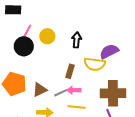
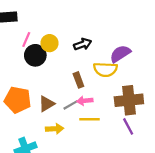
black arrow: (77, 40) -> (83, 44), turned 70
black circle: (24, 46) -> (35, 55), moved
brown rectangle: (70, 71) -> (78, 80), turned -32

